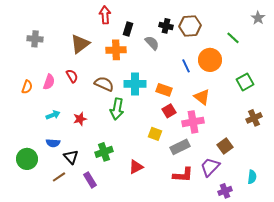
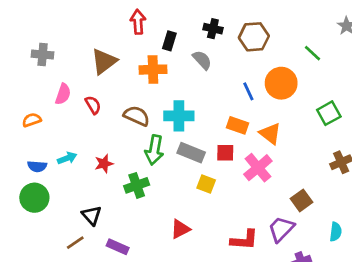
black cross: (166, 26) -> (213, 29), moved
pink semicircle: (49, 82) -> (63, 94), moved
orange semicircle: (27, 87) -> (32, 120), turned -128
orange rectangle: (164, 90) -> (238, 125), moved
red square: (169, 111) -> (225, 153), turned 32
pink cross: (193, 122) -> (258, 168), turned -30
blue semicircle: (53, 143) -> (37, 166), moved
gray rectangle: (180, 147) -> (191, 153), moved, turned 48
green cross: (104, 152) -> (137, 185), moved
green circle: (27, 159) -> (34, 198), moved
cyan semicircle: (252, 177) -> (336, 232), moved
purple rectangle: (90, 180) -> (118, 247), turned -35

